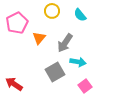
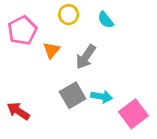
cyan arrow: (78, 62) -> (102, 97), moved
pink square: (85, 86) -> (133, 114), moved, size x1.5

